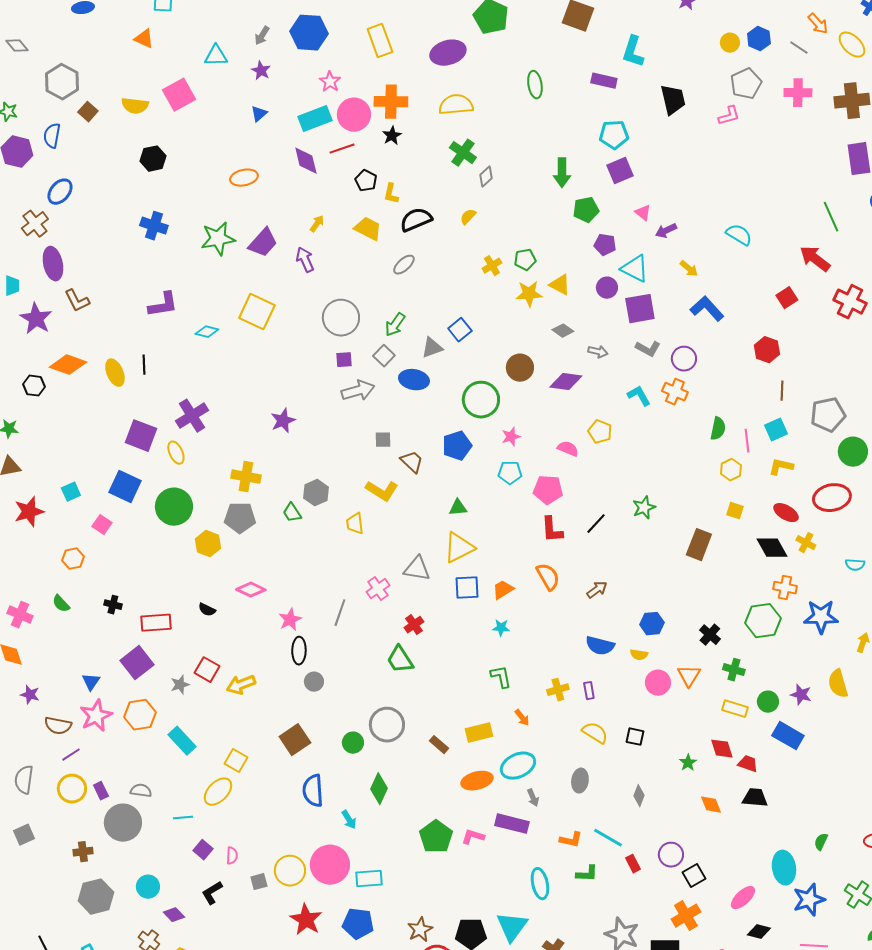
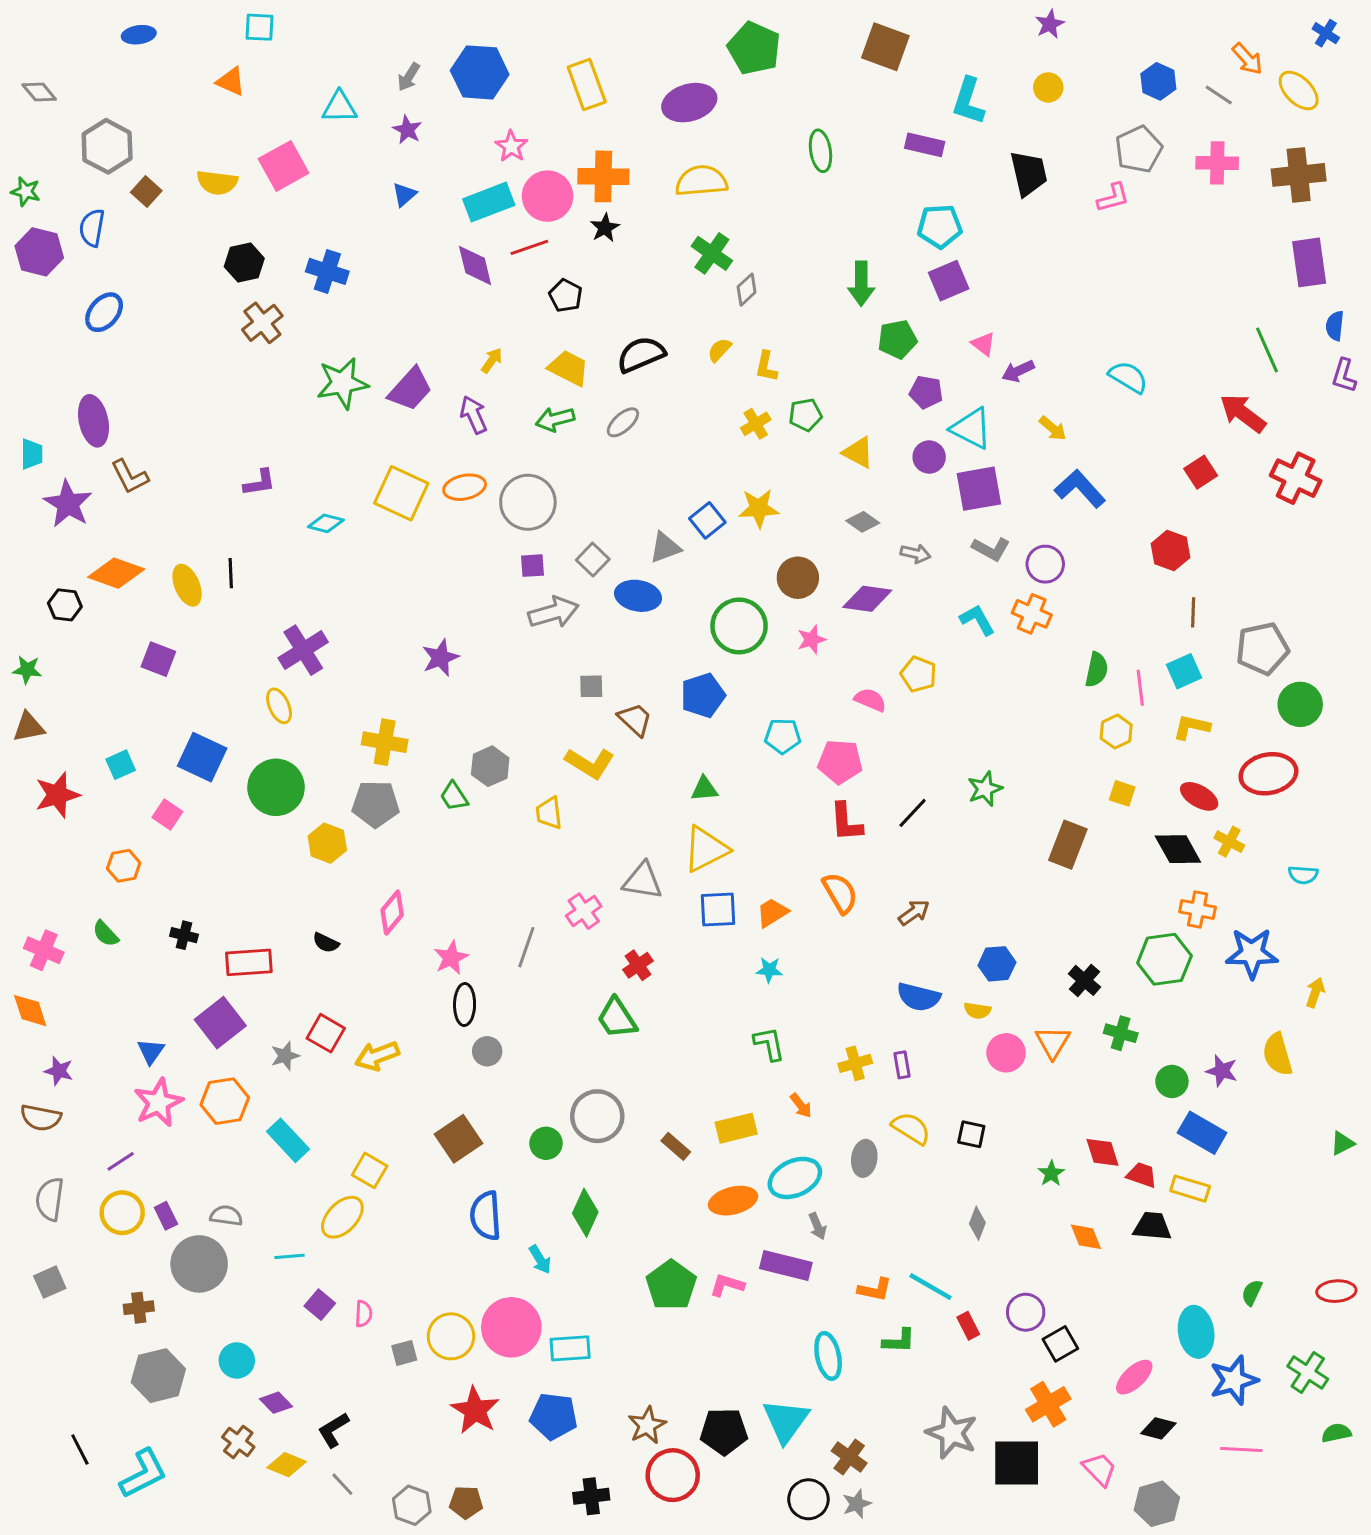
yellow circle: (730, 43) -> (1048, 87), moved
orange ellipse: (244, 178) -> (465, 487), moved
yellow L-shape: (391, 194) -> (766, 367), moved
brown cross: (35, 224) -> (262, 323), moved
blue cross: (154, 226) -> (327, 271), moved
yellow star: (529, 294) -> (759, 508), moved
purple L-shape: (163, 305) -> (259, 483), size x0.7
green arrow: (395, 325) -> (555, 419), moved, turned 40
purple square: (141, 436) -> (158, 659), moved, size x0.7
pink star: (511, 437) -> (811, 640), moved
pink diamond: (251, 590) -> (392, 913), turned -76
yellow rectangle: (735, 709) -> (1190, 1189), moved
brown semicircle: (58, 726) -> (41, 1118), moved
gray ellipse: (580, 781) -> (864, 1158), moved
black L-shape: (212, 893) -> (333, 1430), moved

